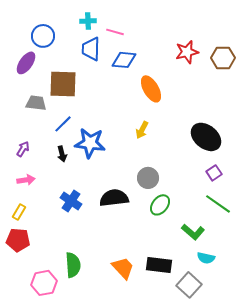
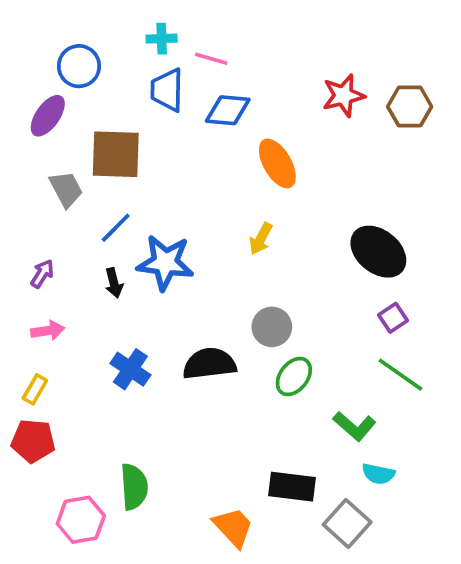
gray trapezoid: (36, 103) -> (66, 189), turned 55
orange trapezoid: (123, 268) -> (233, 527), moved

